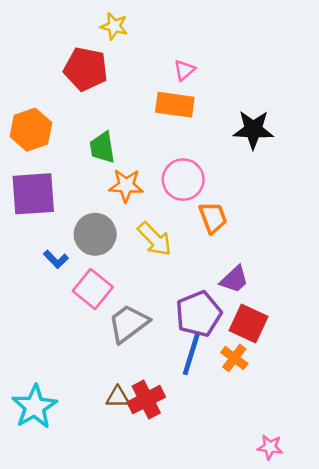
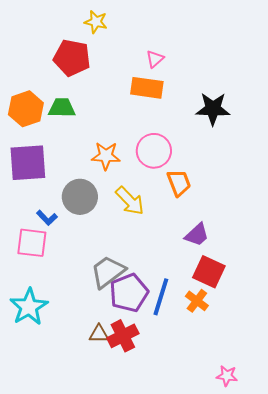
green trapezoid: (102, 147) -> (62, 108), moved, turned 100
pink square: (93, 289) -> (32, 243), moved, turned -32
purple pentagon: (199, 314) -> (129, 293), moved
cyan star: (34, 407) -> (29, 307), moved

